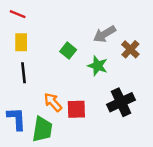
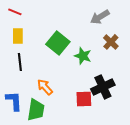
gray arrow: (105, 34) -> (100, 17), moved
green square: (68, 51) -> (58, 43), size x1.6
red square: (76, 109) -> (84, 99), moved

